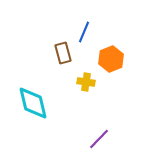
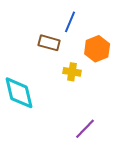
brown rectangle: (63, 53) -> (49, 43), turned -60

